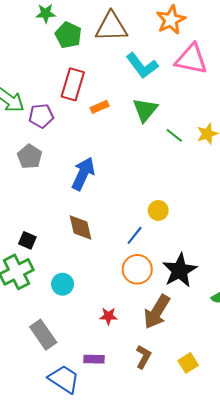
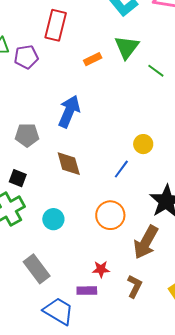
orange rectangle: (100, 107) -> (93, 59), moved
gray pentagon: (30, 157) -> (27, 135), moved, turned -30
orange circle: (137, 269) -> (110, 215), moved
red star: (108, 316) -> (101, 269), moved

